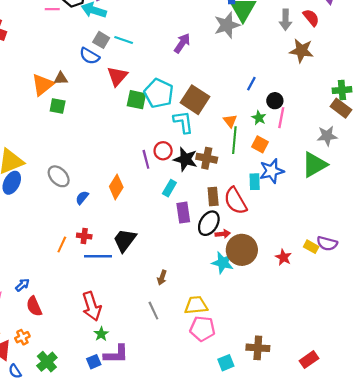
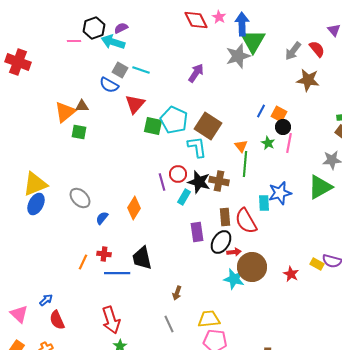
gray arrow: (286, 20) -> (293, 51), turned 36
orange square: (260, 144) -> (279, 114), moved
cyan rectangle: (169, 188) -> (184, 197), moved
black trapezoid: (125, 240) -> (142, 258), turned -50

